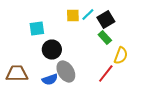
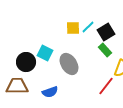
cyan square: (37, 28) -> (45, 53), moved, turned 35
black circle: (52, 50) -> (26, 62), moved
gray ellipse: (66, 72) -> (69, 64), moved

